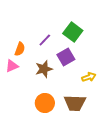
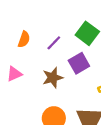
orange semicircle: (20, 49) -> (24, 39), moved

